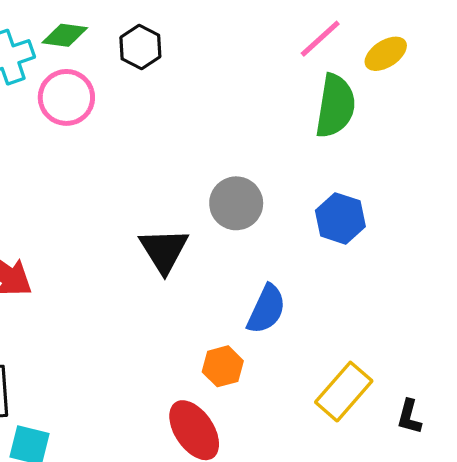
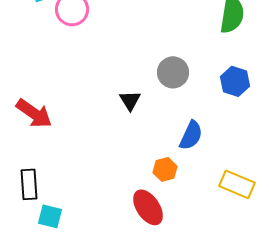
black triangle: (164, 250) -> (130, 100), size x0.7
yellow rectangle: (344, 392) -> (237, 184), turned 72

